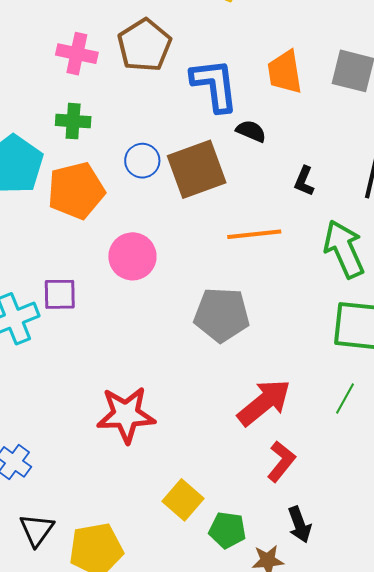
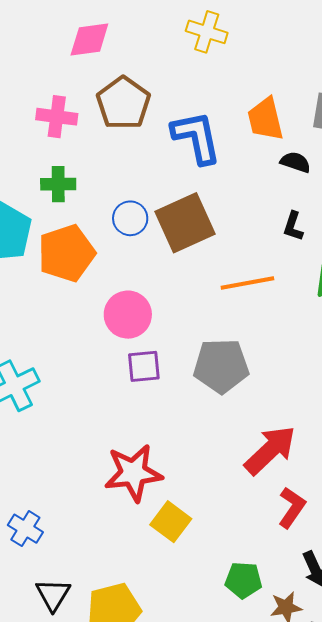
black semicircle: (251, 131) -> (295, 162), moved
purple square: (60, 294) -> (144, 366), moved
yellow square: (183, 500) -> (171, 522), moved

